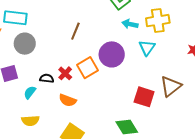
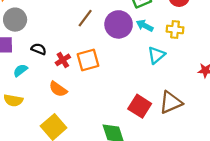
yellow cross: (158, 21) -> (175, 29), size x0.7
gray circle: (25, 44) -> (15, 20), moved
purple circle: (112, 54) -> (119, 24), moved
black semicircle: (47, 78) -> (39, 49), moved

